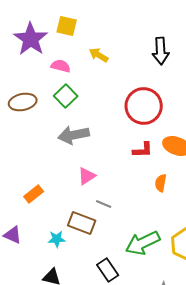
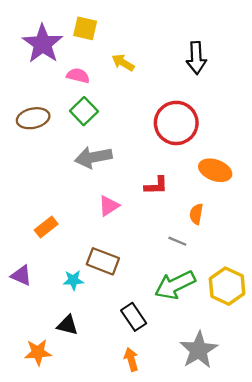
red L-shape: (143, 150) -> (156, 186), moved
gray line: (104, 204) -> (177, 241), moved

